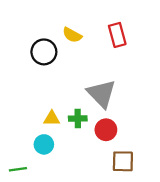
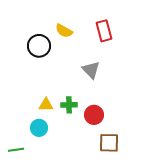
gray triangle: (101, 94) -> (91, 70), moved, size x0.7

